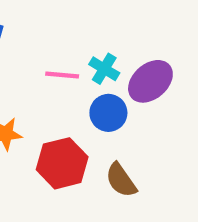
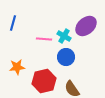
purple ellipse: (150, 81) -> (86, 26), moved

